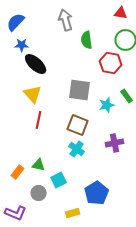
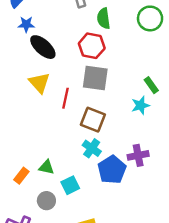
red hexagon: (111, 63) -> (92, 46), moved
cyan star: (107, 105) -> (141, 105), moved
red line: (39, 120) -> (65, 98), moved
purple cross: (115, 143) -> (138, 155), moved
blue pentagon: (97, 193) -> (112, 170), moved

